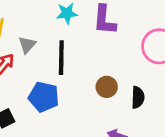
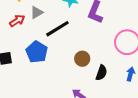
black line: (61, 58) -> (57, 29), turned 40

